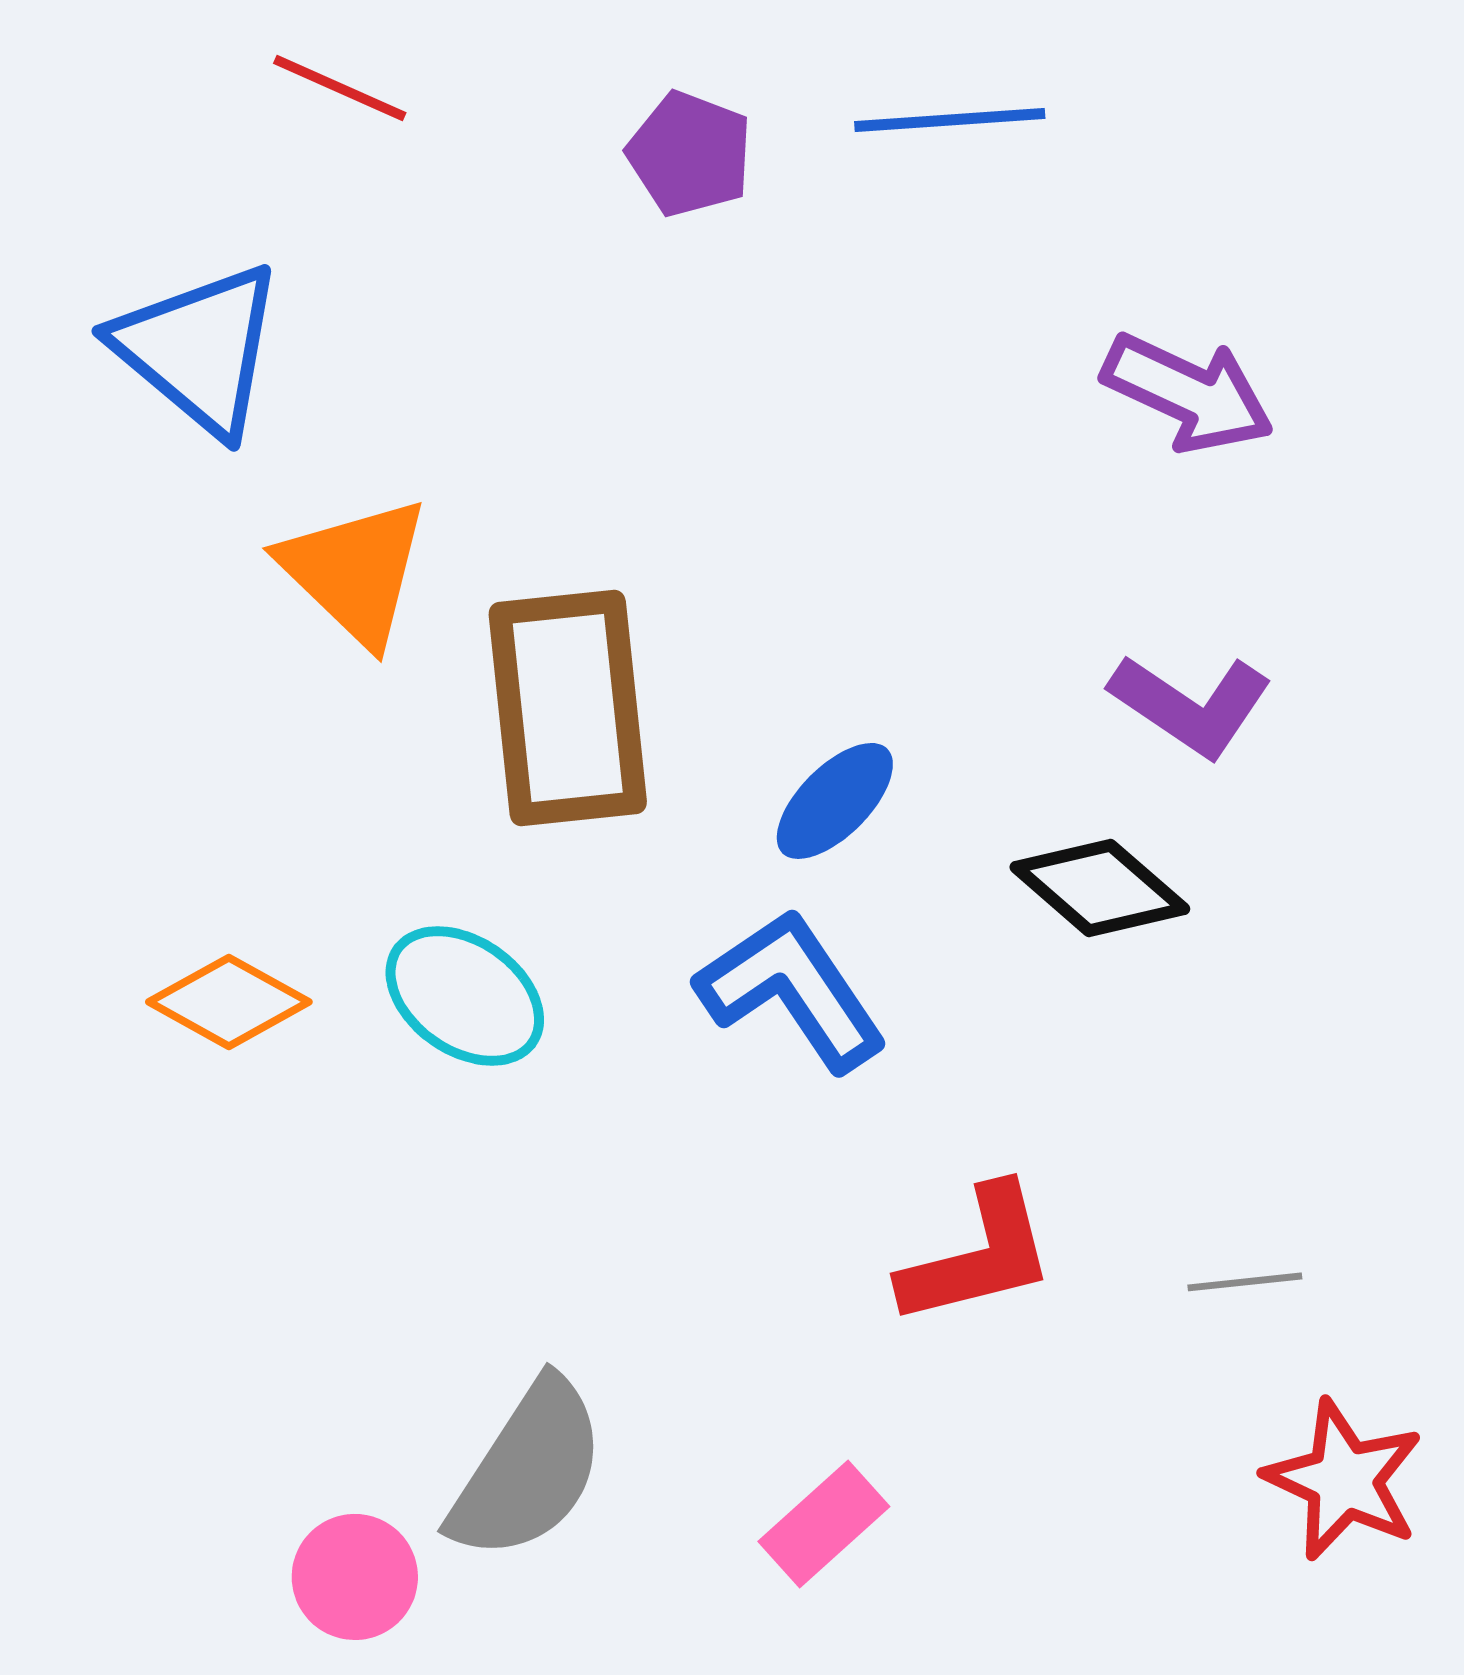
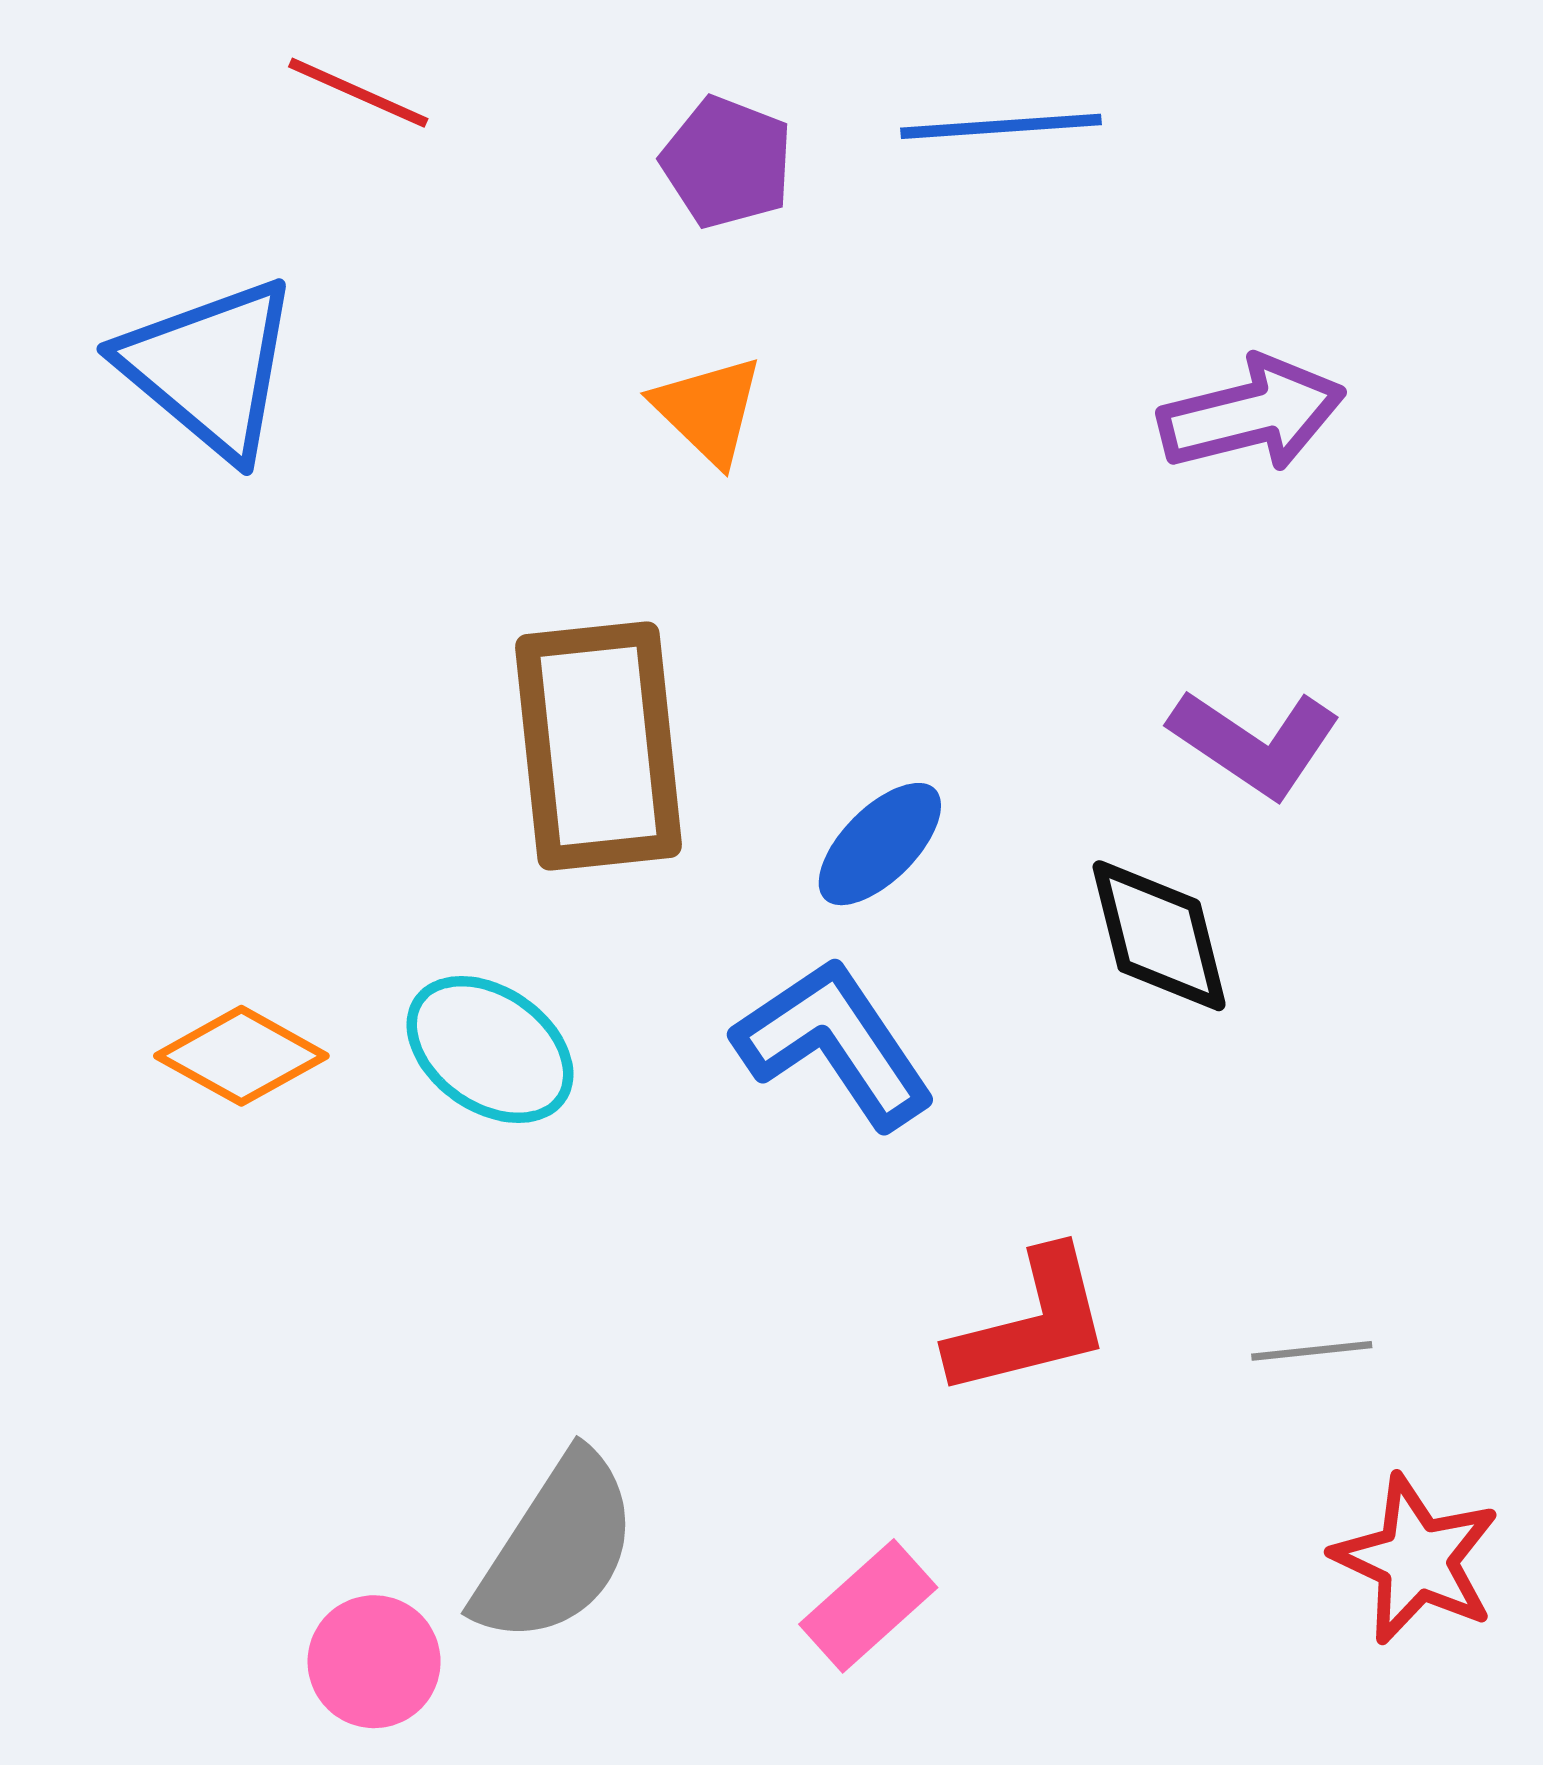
purple arrow: (1188, 393) -> (1252, 414), turned -39
orange triangle: (355, 571) -> (708, 410), moved, size x0.7
black diamond: (1100, 888) -> (1159, 936), turned 35

